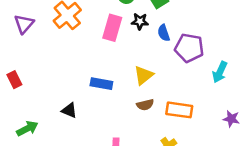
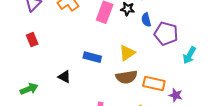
red rectangle: (14, 80) -> (32, 40), moved
brown semicircle: (145, 105) -> (127, 77), size x1.5
purple star: (231, 119) -> (176, 95), moved

